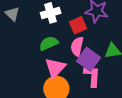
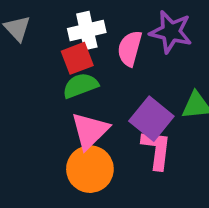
red square: (78, 25) -> (77, 58), moved
pink semicircle: (77, 46) -> (130, 48), moved

